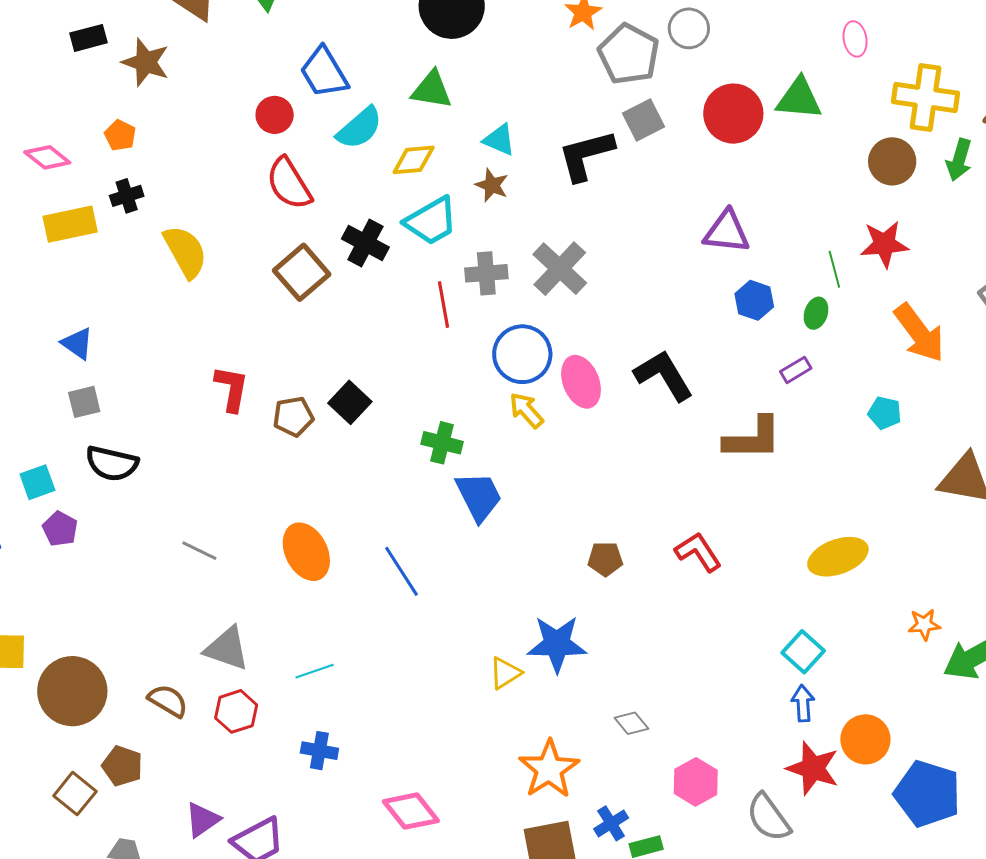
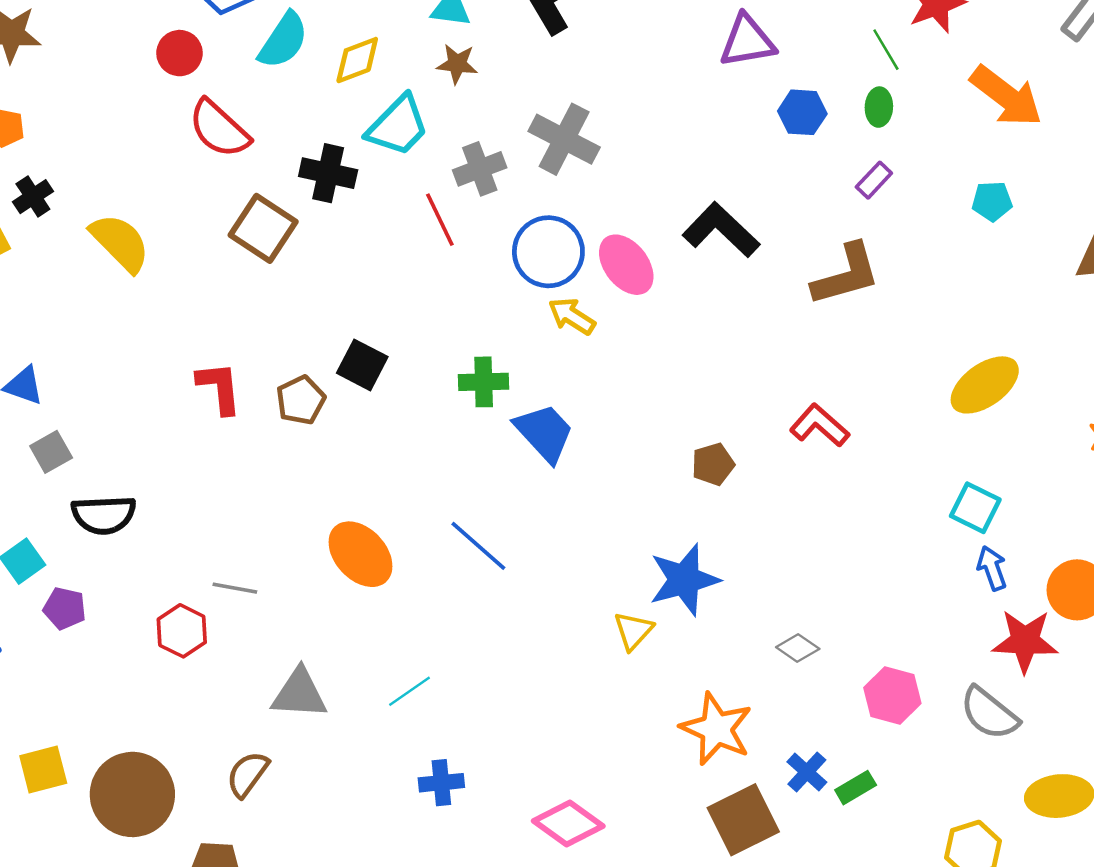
brown semicircle: (168, 701) -> (247, 774), turned -69
red hexagon: (236, 711) -> (182, 631), moved

